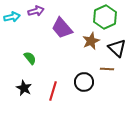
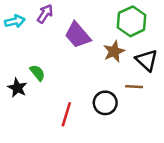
purple arrow: (36, 11) -> (45, 14), turned -42
black star: (24, 88) -> (17, 88), moved

